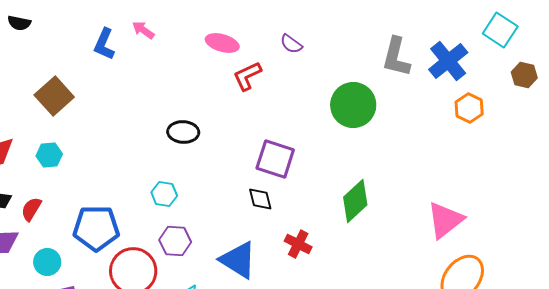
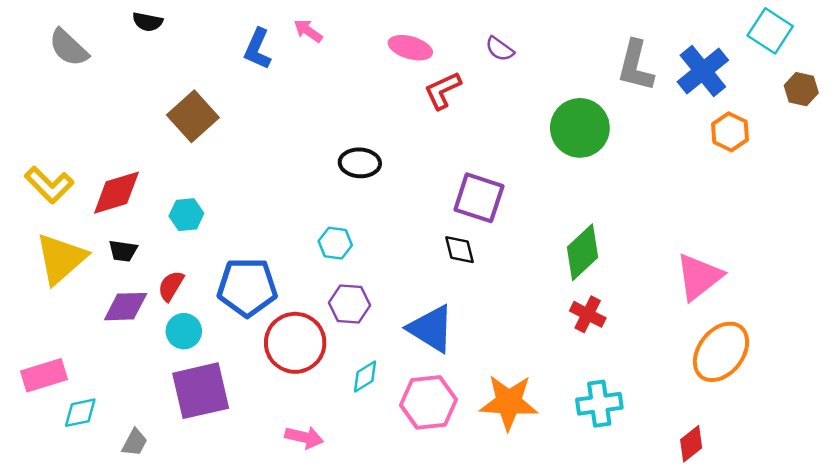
cyan hexagon: (49, 155) -> (186, 215), moved
red semicircle: (31, 209) -> (171, 286), moved
red cross: (298, 244) -> (588, 314), moved

